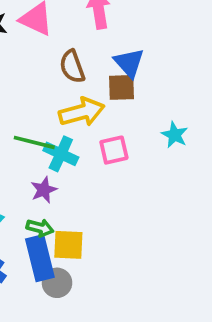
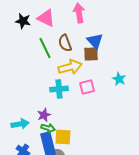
green line: (34, 142) -> (45, 48), moved, turned 50
cyan cross: (61, 154) -> (59, 89), turned -30
purple star: (44, 190) -> (44, 115), moved

